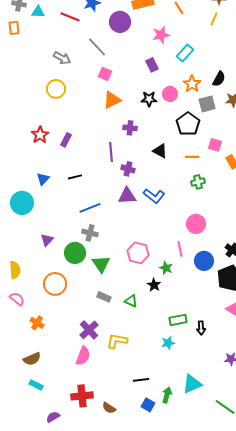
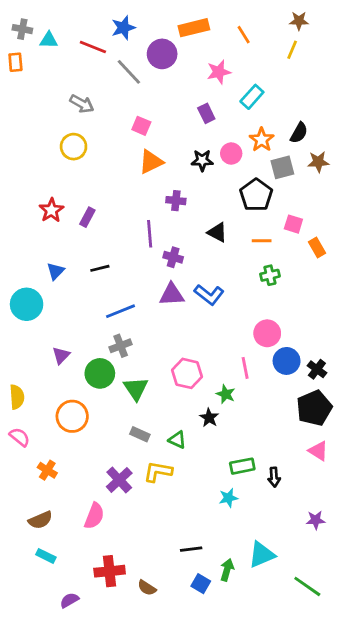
gray line: (97, 47) -> (129, 72), moved
gray cross: (90, 233) -> (121, 346), turned -35
blue circle: (204, 261) -> (287, 361), moved
yellow L-shape: (117, 341) -> (158, 472), moved
pink semicircle: (83, 356) -> (94, 516), moved

